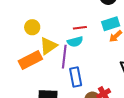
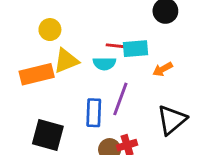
cyan rectangle: (111, 24) -> (136, 49), moved
purple line: (64, 57) -> (120, 99), moved

